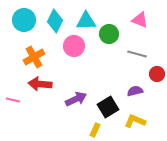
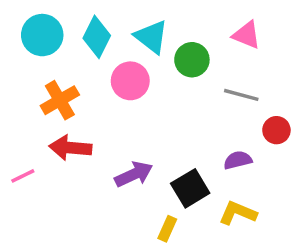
cyan triangle: (86, 21) -> (151, 37), turned 40
pink line: (13, 100) -> (23, 176), turned -40

